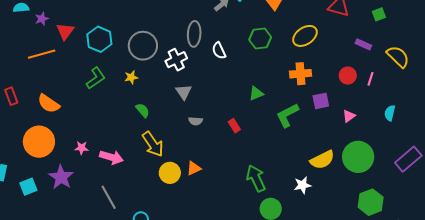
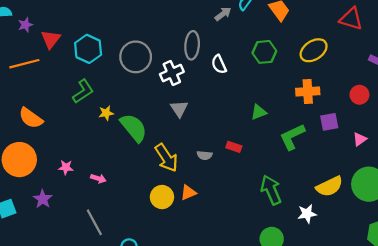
yellow star: (131, 77) -> (106, 113), moved
green semicircle: (143, 110) -> (134, 128), size x1.8
gray semicircle: (196, 121) -> (205, 155), moved
red rectangle: (234, 126) -> (234, 147), turned -40
yellow arrow: (153, 144) -> (166, 158), moved
pink arrow: (111, 157) -> (98, 178), size x0.6
purple star: (61, 177) -> (43, 199), size x0.7
green arrow: (256, 178) -> (271, 190), moved

